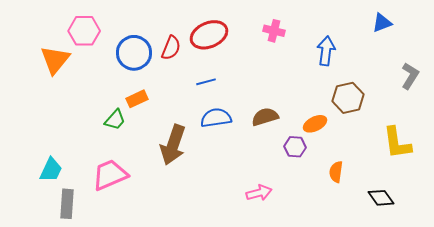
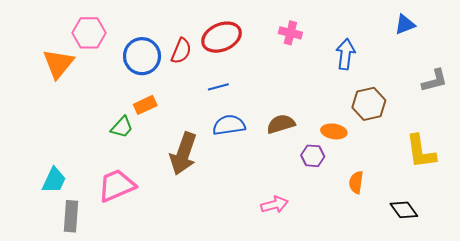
gray L-shape: (410, 76) -> (435, 81), turned 44
orange ellipse: (315, 124) -> (334, 131), turned 35

